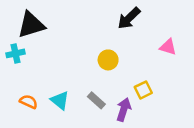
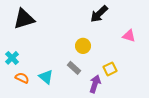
cyan cross: (16, 53) -> (12, 58), moved, turned -32
gray rectangle: (96, 100) -> (74, 68), moved

